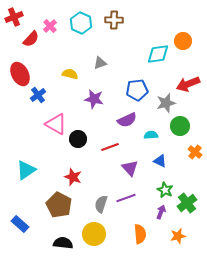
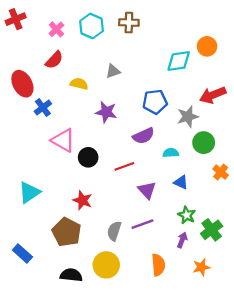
red semicircle: (31, 39) -> (54, 60), moved

